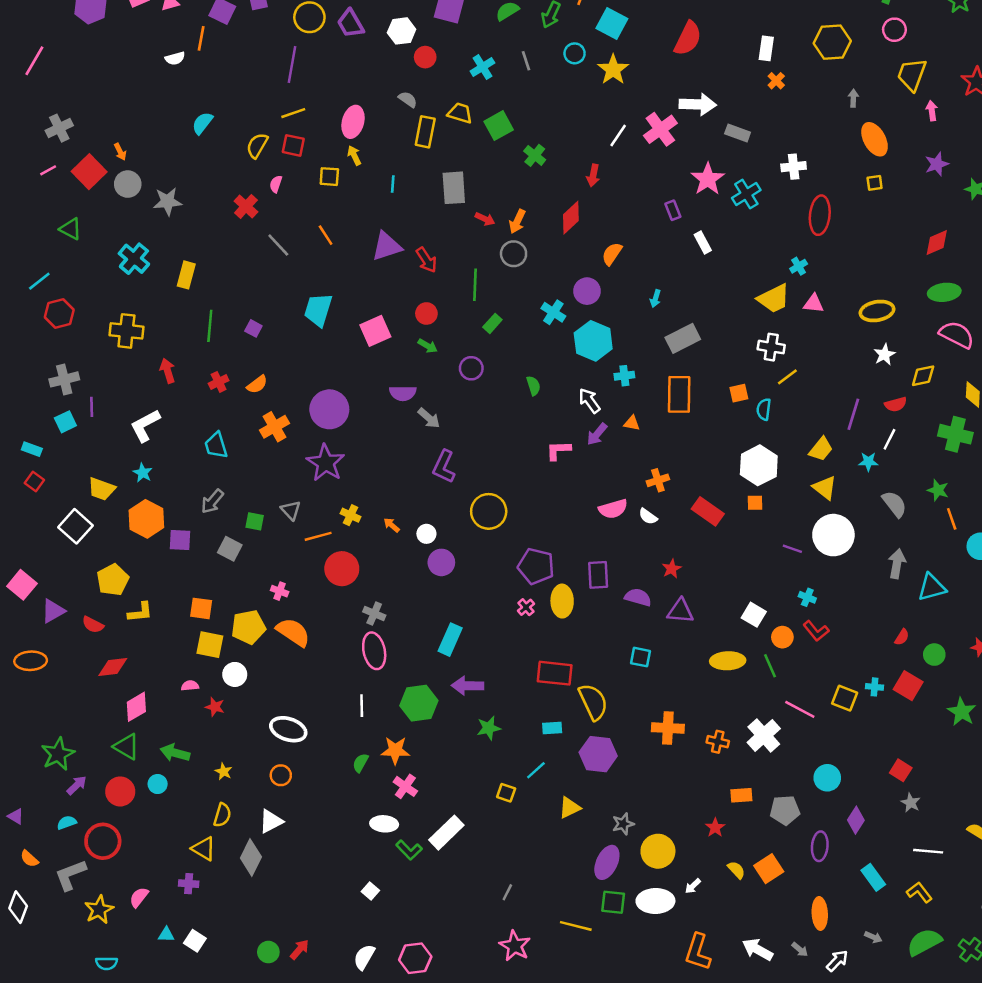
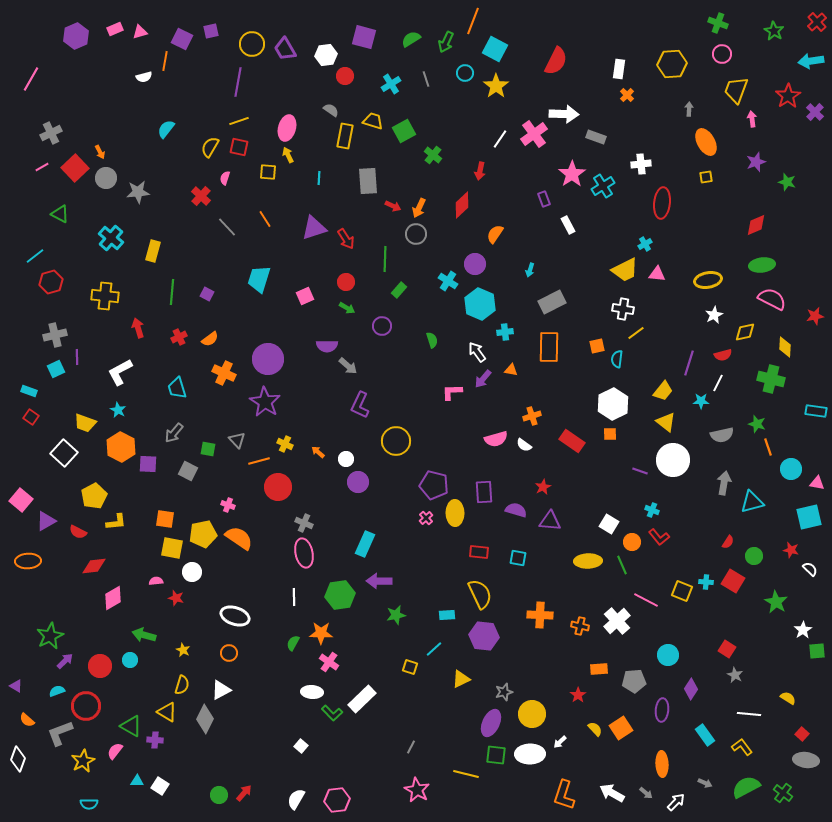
pink square: (375, 331) -> (305, 296), size x0.7
orange cross: (275, 427) -> (224, 373), turned -35
gray semicircle: (894, 504) -> (722, 435), turned 115
red rectangle: (555, 673) -> (479, 552), moved, size x0.7
green triangle: (126, 747) -> (131, 726), moved

